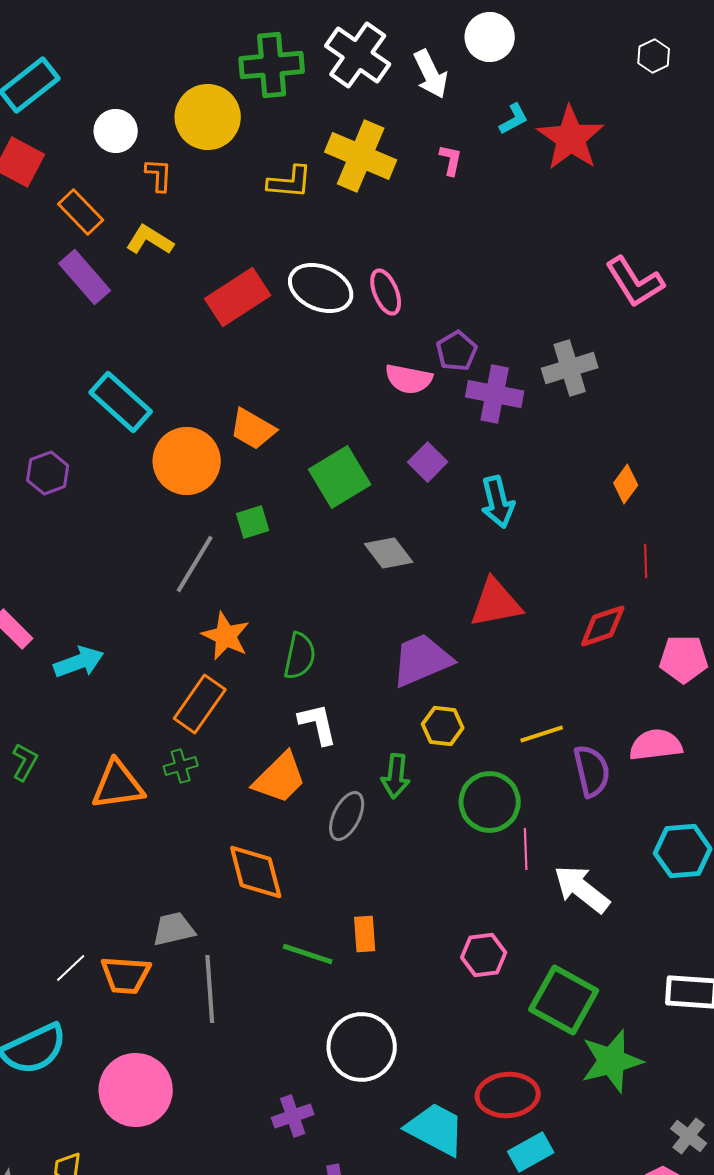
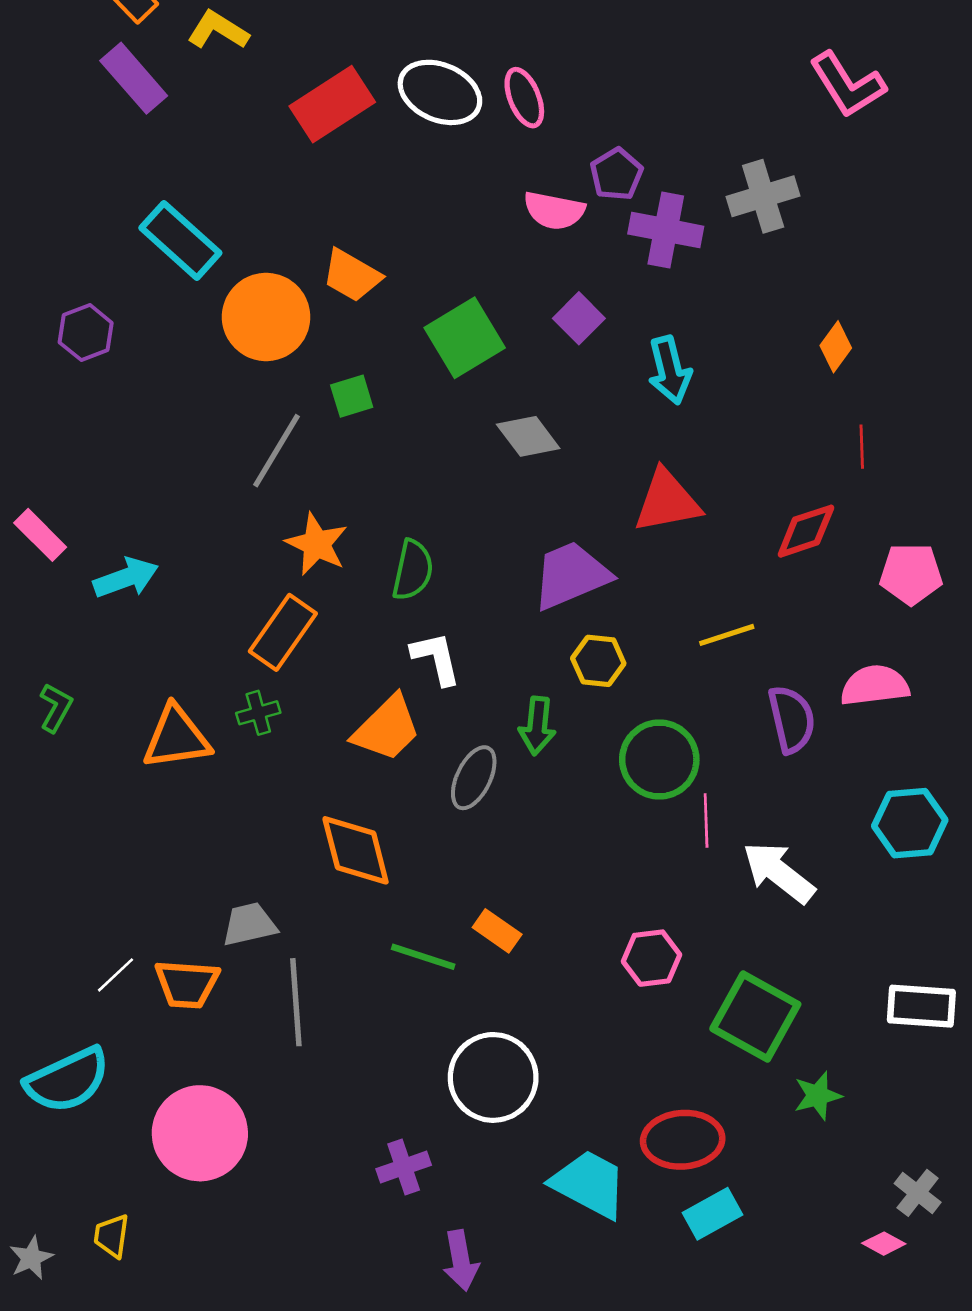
yellow line: (542, 734) -> (727, 635), moved
orange rectangle: (365, 934) -> (497, 931), turned -51
green star: (612, 1061) -> (818, 1096), size x0.6

